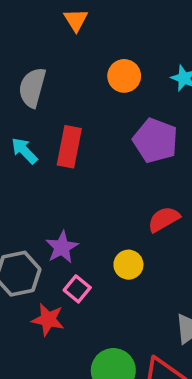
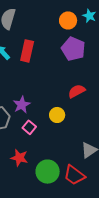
orange circle: (124, 76) -> (68, 20), moved
red star: (48, 320) -> (19, 158), moved

